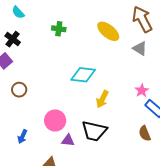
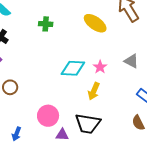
gray triangle: (140, 49) -> (131, 61), moved
pink star: (142, 91) -> (100, 67), moved

